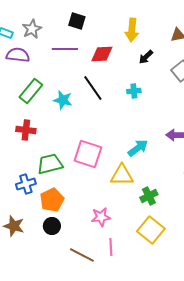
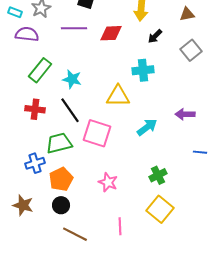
black line: (93, 88) -> (70, 110), moved
cyan cross: (134, 91) -> (143, 70), size x1.5
yellow triangle: (122, 175) -> (118, 96), moved
pink star: (101, 217) -> (108, 182), moved, turned 30
brown line: (82, 255) -> (75, 234), moved

